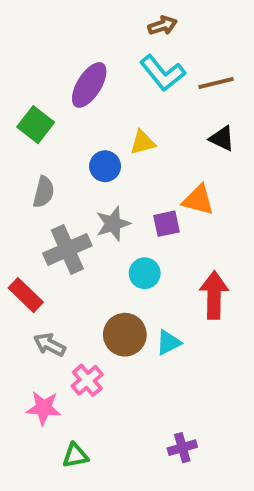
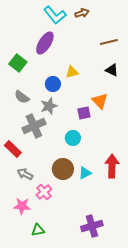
cyan L-shape: (162, 73) -> (55, 15), moved
gray semicircle: (44, 192) -> (22, 97), turned 112
orange triangle: (198, 200) -> (100, 101), turned 30
gray star: (113, 224) -> (49, 106), moved
red arrow: (214, 295) -> (112, 166), moved
purple cross: (182, 448) -> (92, 226), size x1.5

